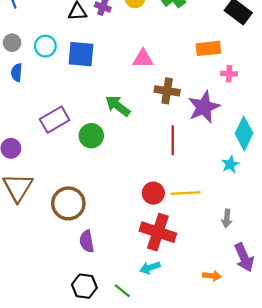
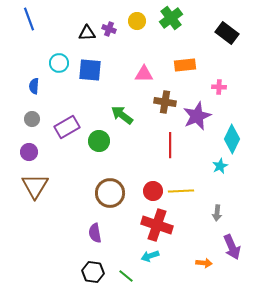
gray circle: (12, 43) -> (32, 119), moved
orange rectangle: (208, 48) -> (185, 65), moved
brown circle: (68, 203) -> (110, 193), moved

